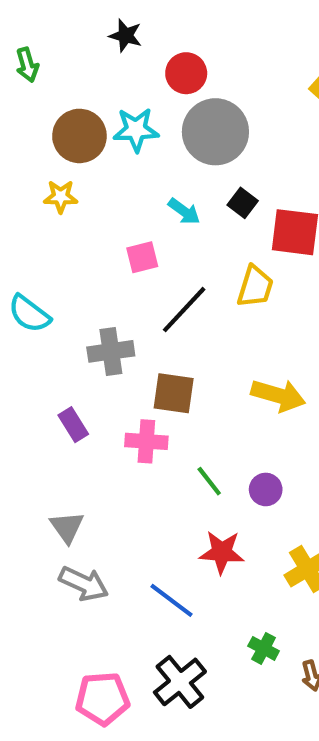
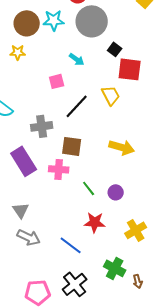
black square: (243, 203) -> (115, 49), moved
yellow trapezoid: (255, 287) -> (111, 95), turned -45
purple rectangle: (73, 425) -> (24, 161), size x1.8
green cross: (264, 648) -> (115, 268), size x1.5

